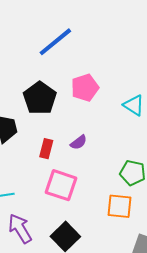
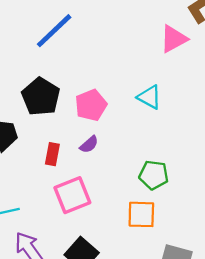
pink pentagon: (85, 88) -> (91, 105), moved
pink square: (61, 185) -> (72, 195), turned -36

